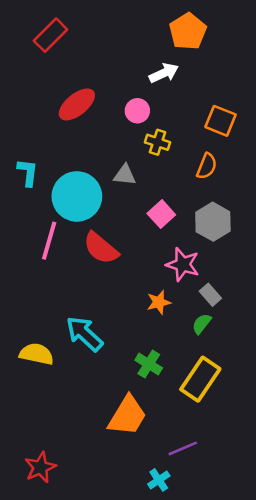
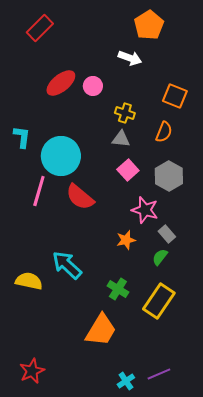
white arrow: (164, 73) -> (130, 58), turned 45
pink circle: (137, 111) -> (93, 86), moved
gray triangle: (125, 175) -> (121, 139), moved
purple line: (183, 448) -> (159, 374), moved

